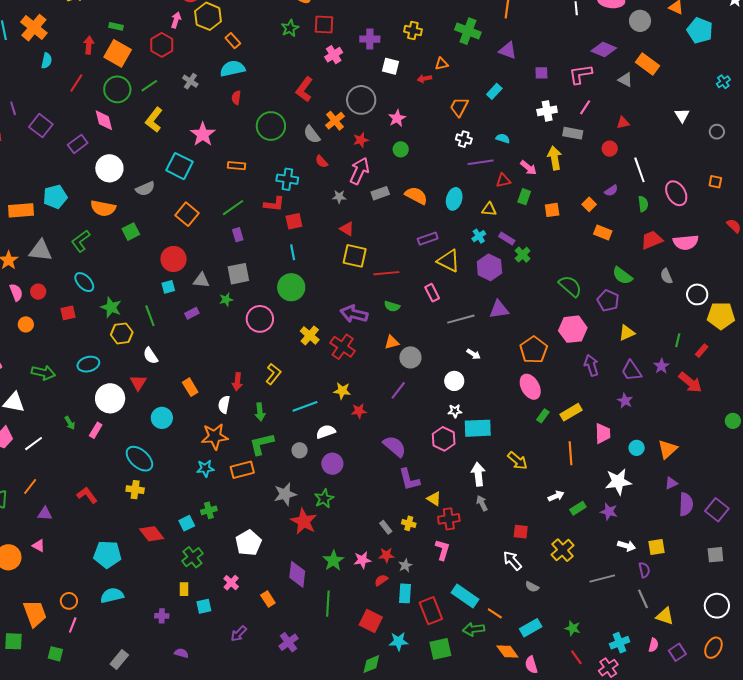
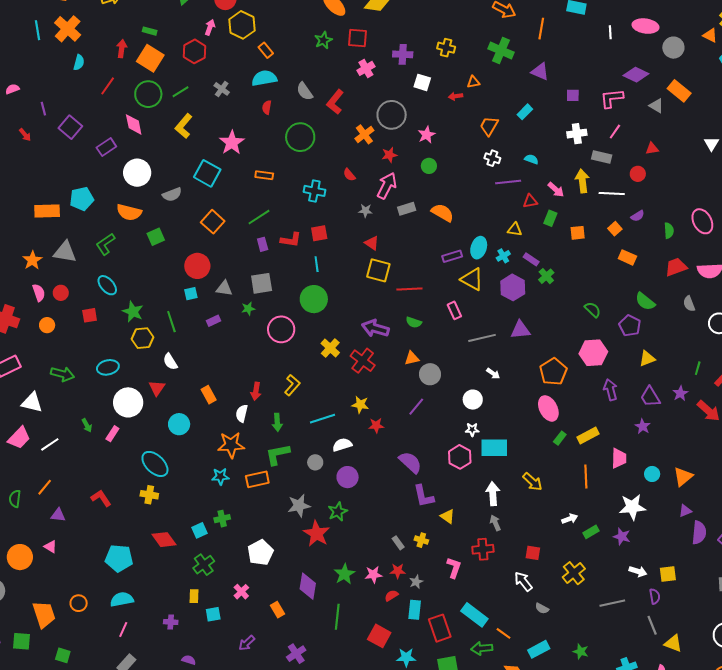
gray semicircle: (312, 134) -> (305, 91), moved
white line: (639, 170) -> (612, 193), moved, turned -70
cyan ellipse: (454, 199) -> (479, 248), moved
red L-shape: (274, 204) -> (291, 240), moved
green semicircle: (570, 286) -> (593, 310), size x0.7
red cross: (449, 519) -> (483, 549), moved
pink line: (73, 625) -> (123, 630), moved

